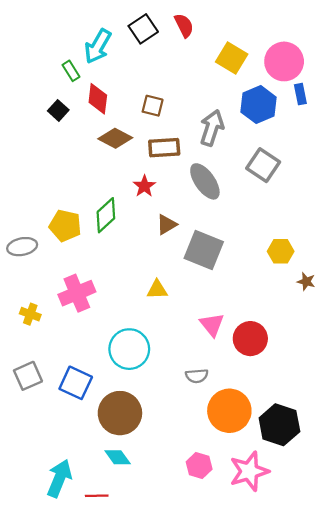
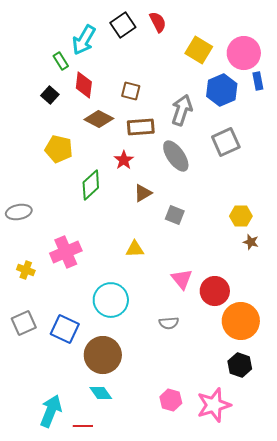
gray square: (263, 165) -> (226, 142), turned 32
yellow pentagon: (65, 226) -> (59, 149), moved
gray square: (204, 250) -> (175, 215), size x0.6
brown star: (306, 282) -> (251, 242), moved
orange circle: (229, 411) -> (241, 321), moved
black hexagon: (279, 425) -> (240, 365), size x0.7

